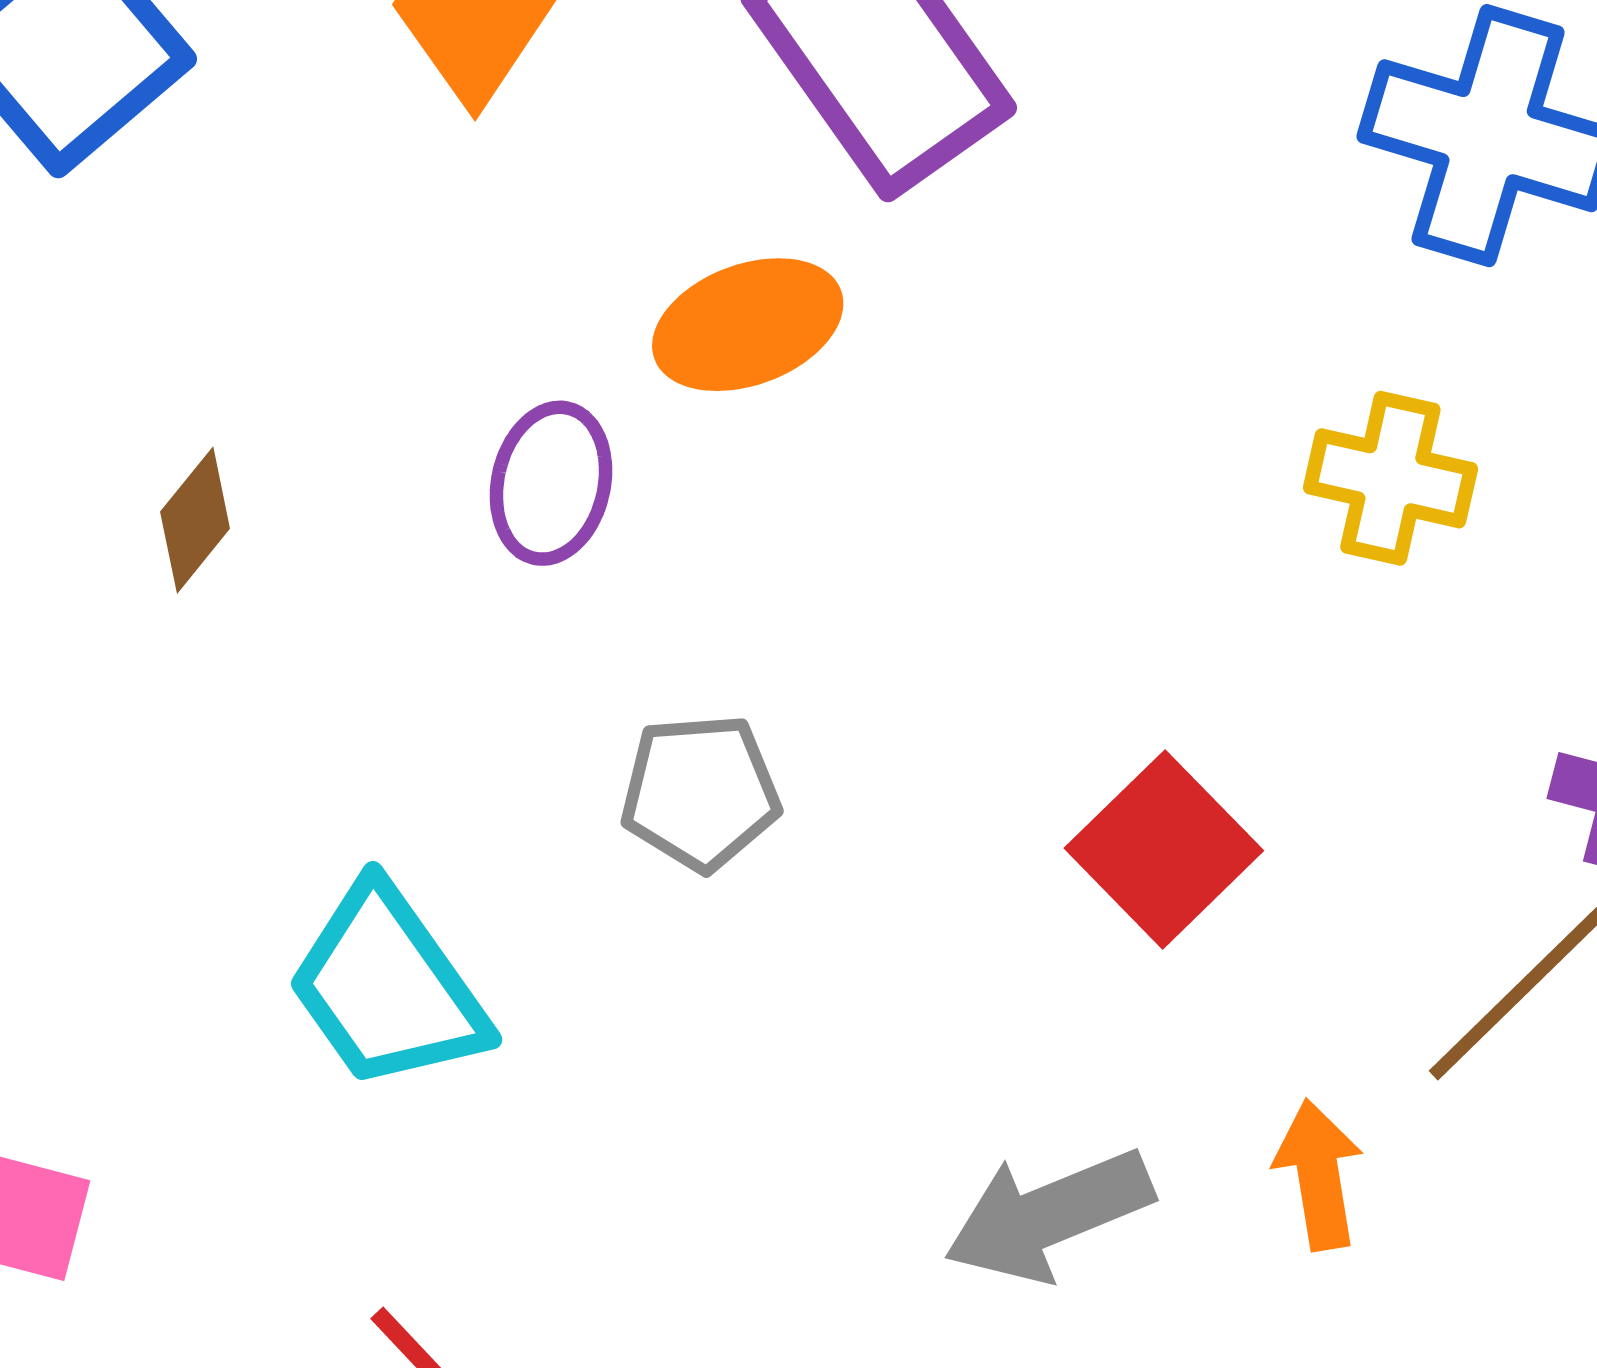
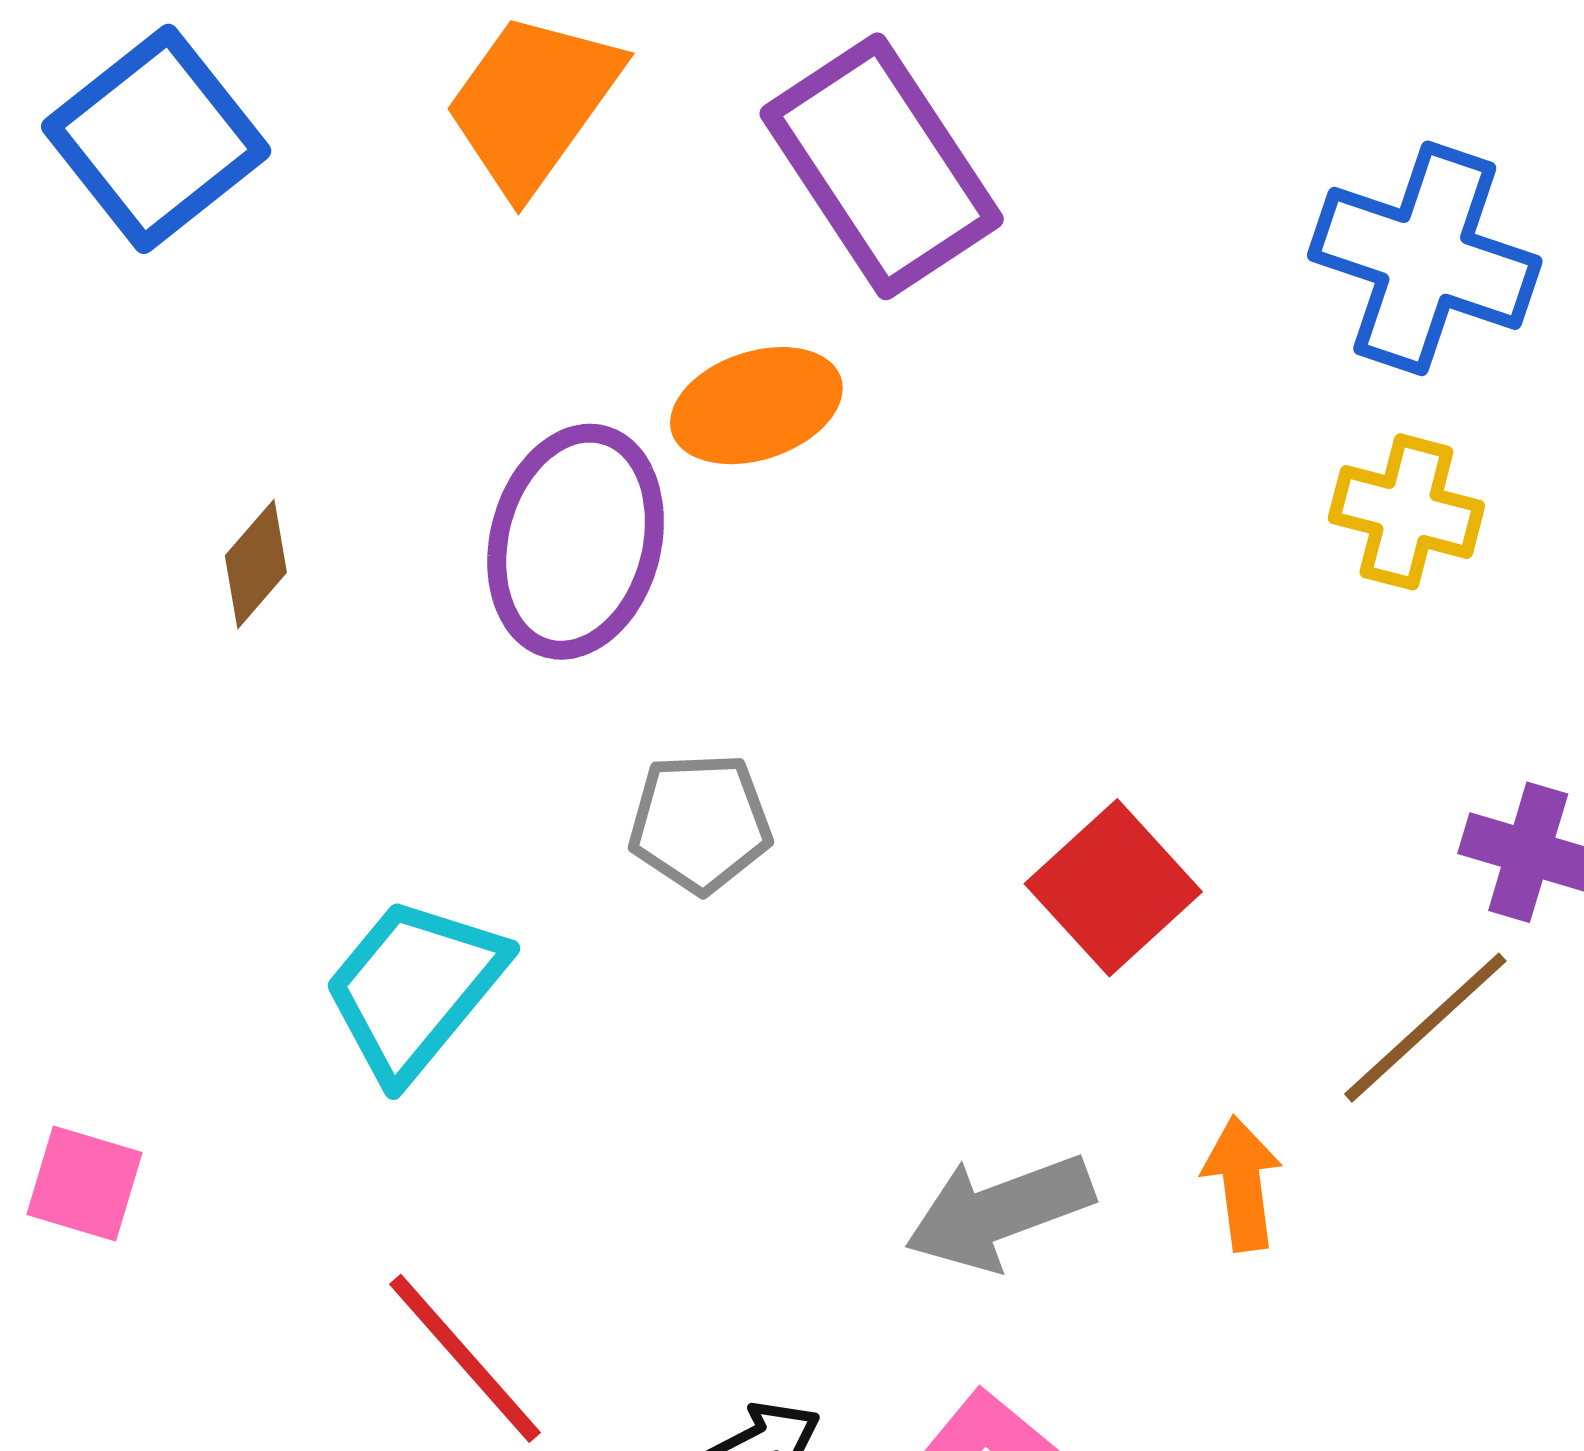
yellow cross: (1390, 478) -> (1406, 512), moved
purple ellipse: (551, 483) -> (576, 542), size x1.6
cyan trapezoid: (387, 987) -> (414, 988), turned 73

